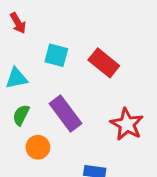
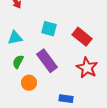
cyan square: (56, 55) -> (49, 29), moved
red rectangle: (104, 63) -> (82, 37), moved

